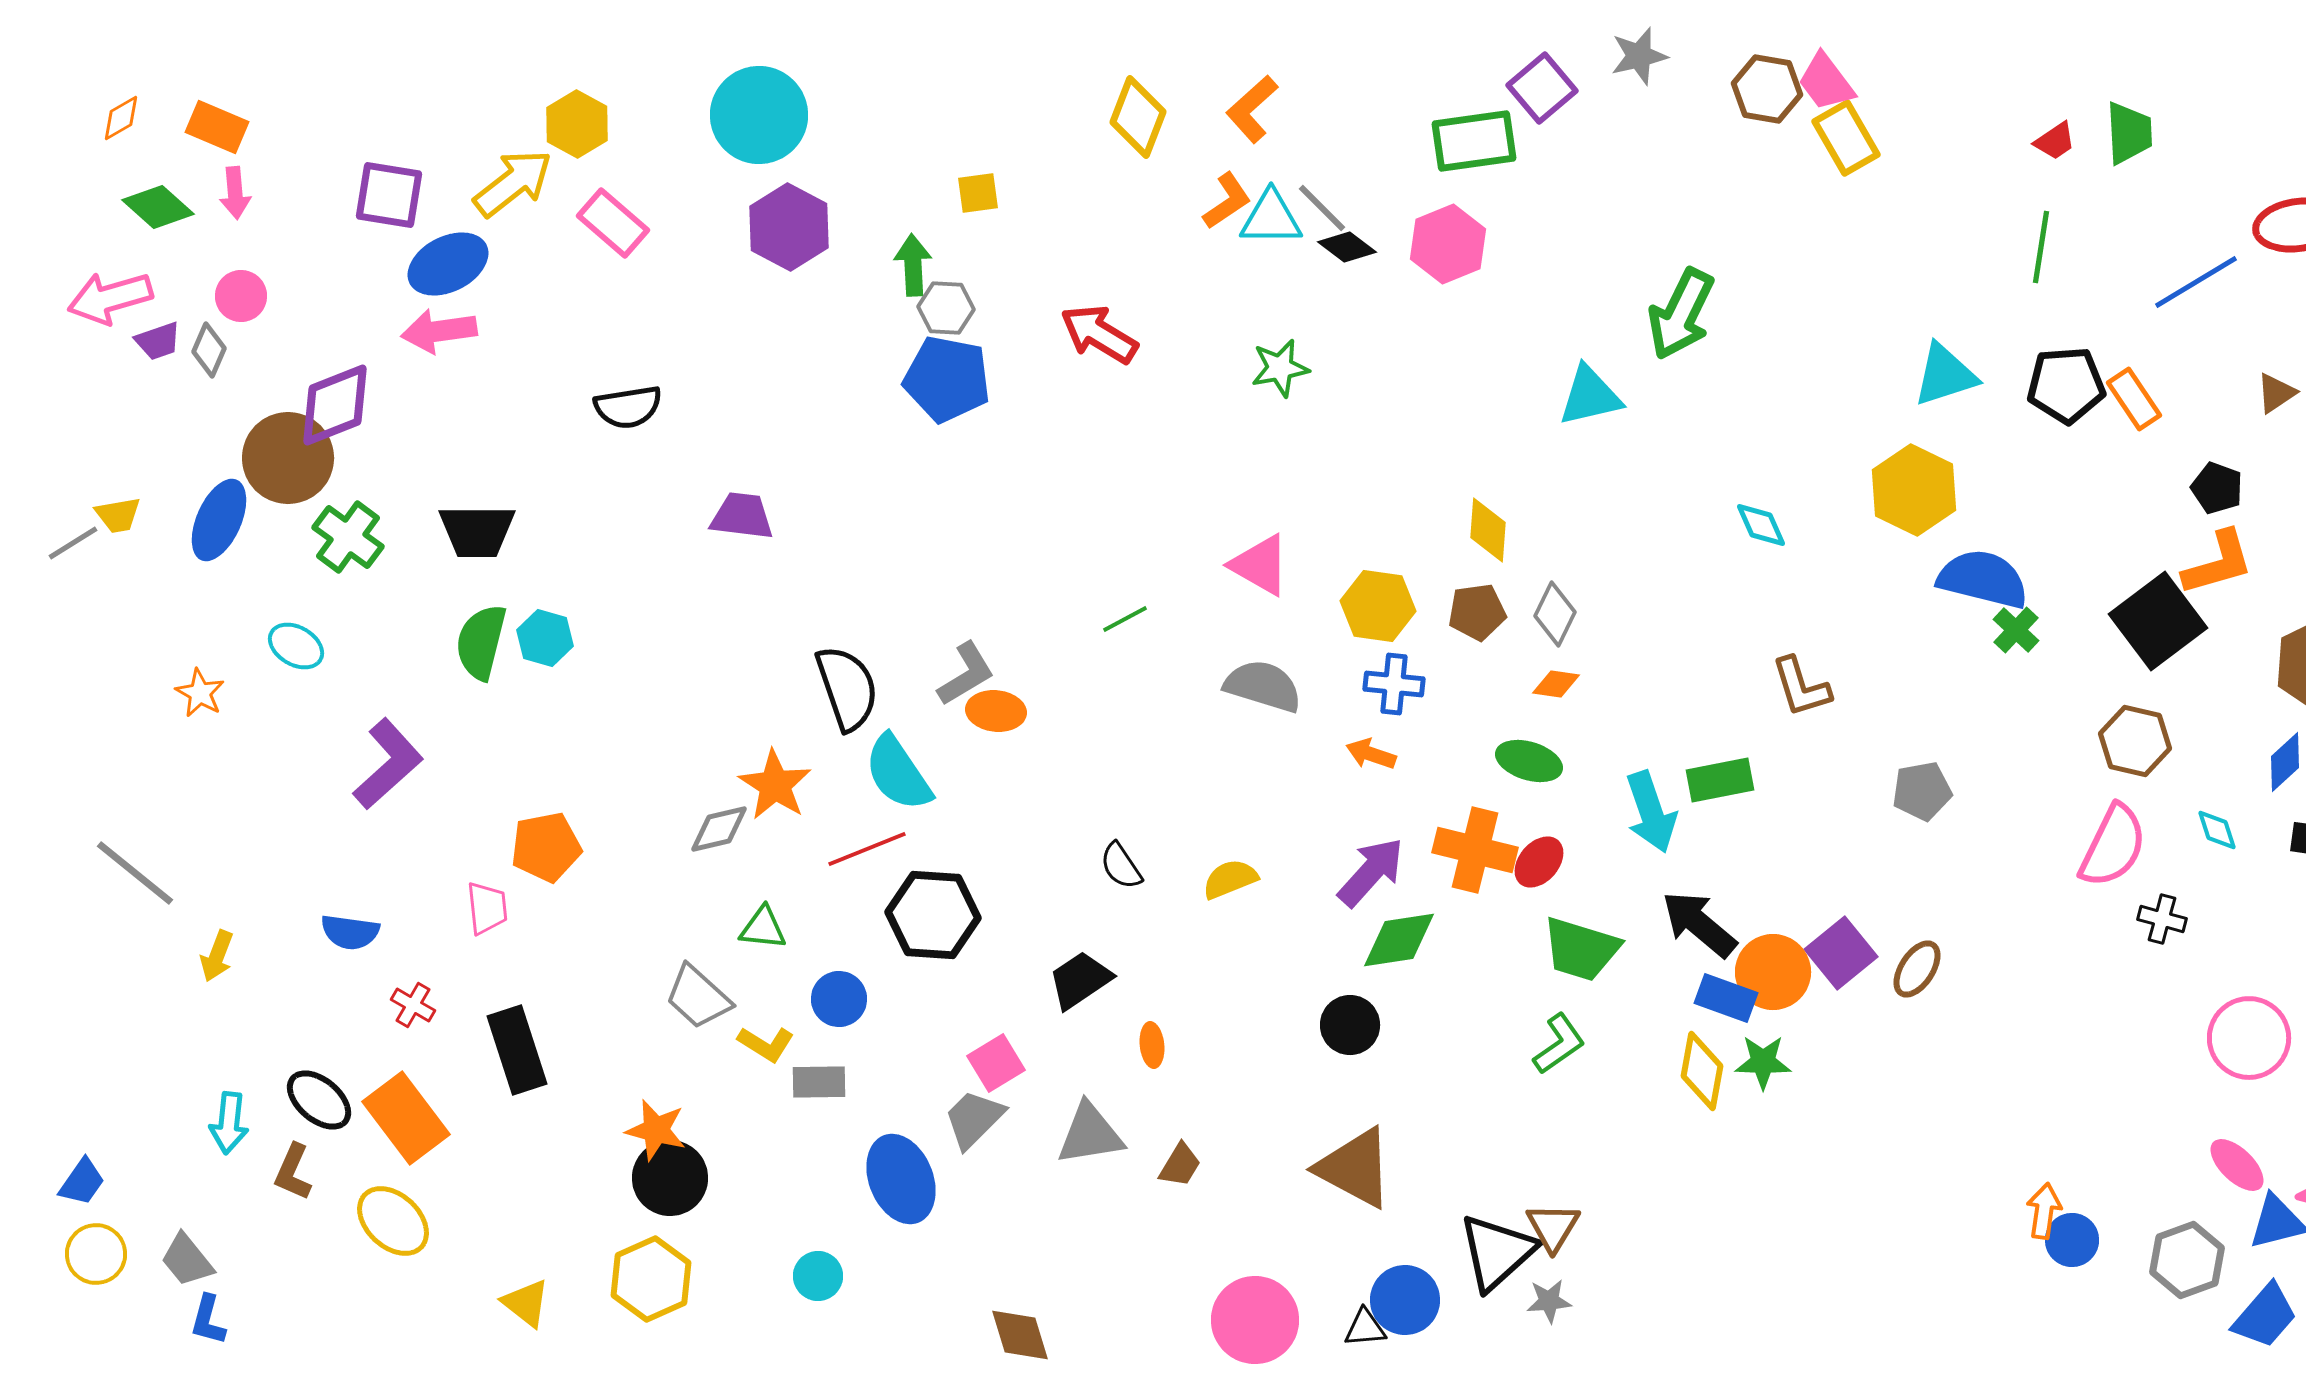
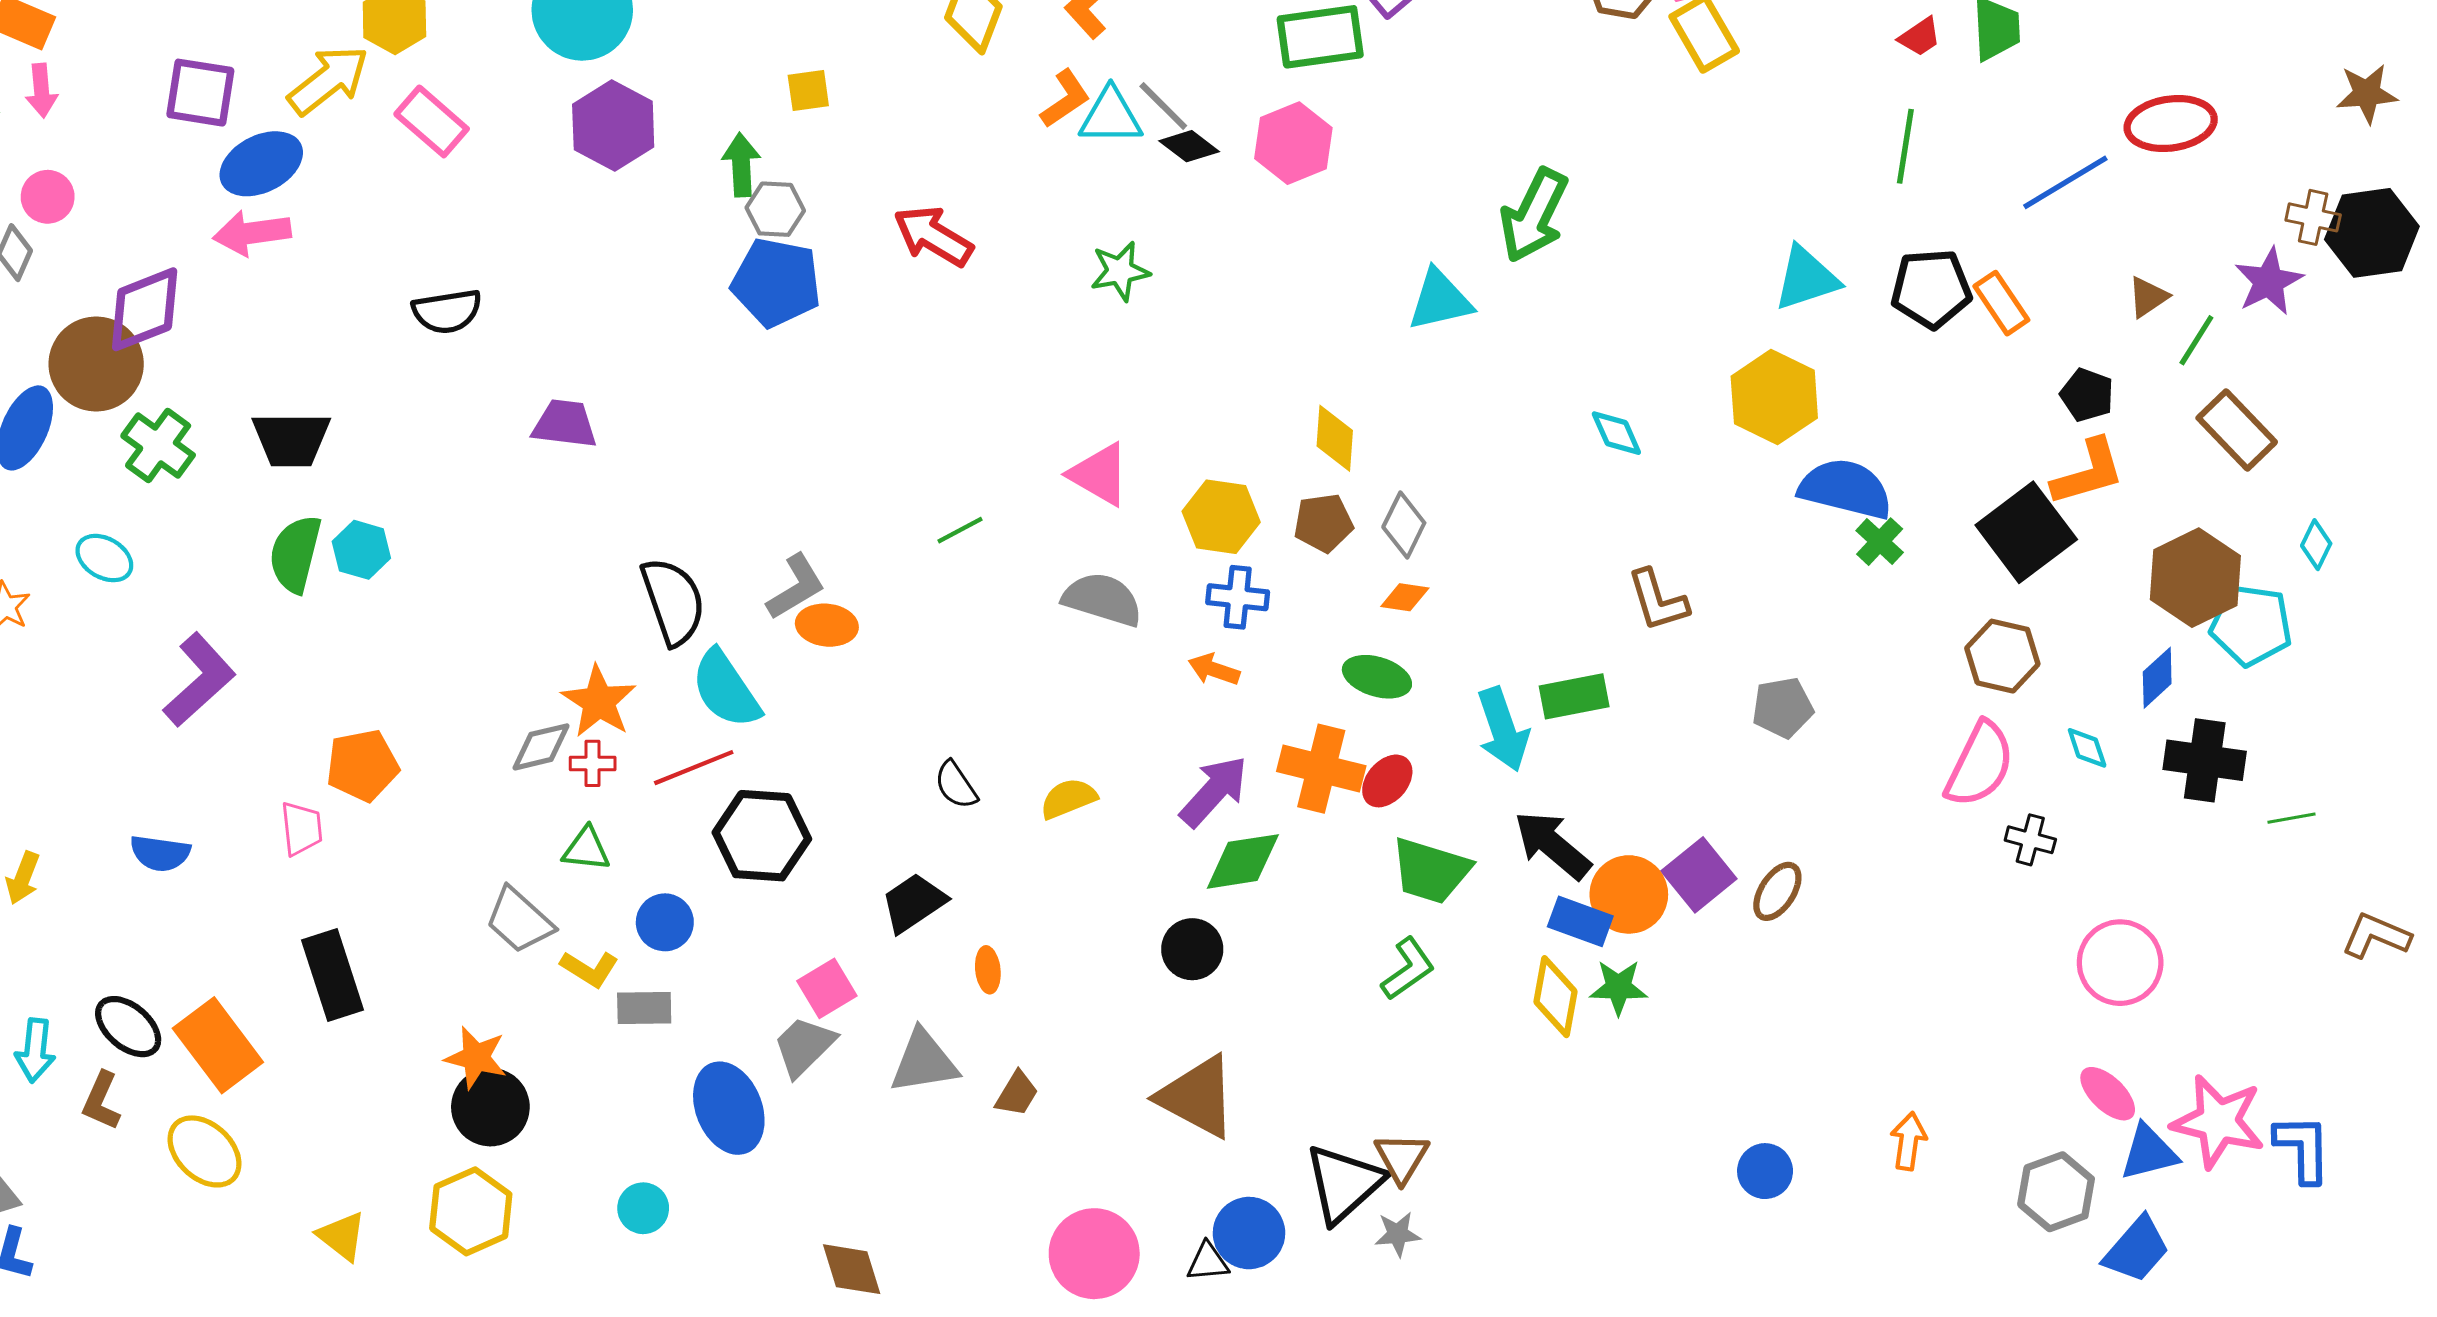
red cross: (413, 1005) -> (593, 763), moved, turned -30
blue circle: (2072, 1240) -> (1765, 1171), moved

